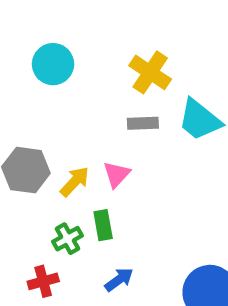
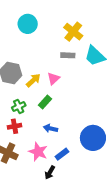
green rectangle: (103, 225) -> (45, 102), turned 48
green cross: (68, 239) -> (19, 106), moved
blue arrow: (119, 280) -> (50, 128), turned -136

